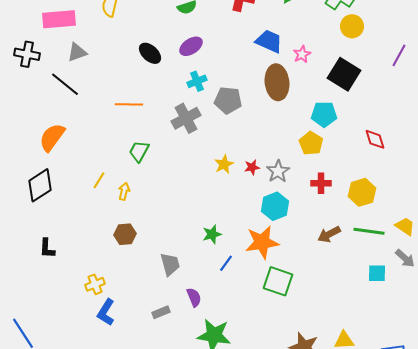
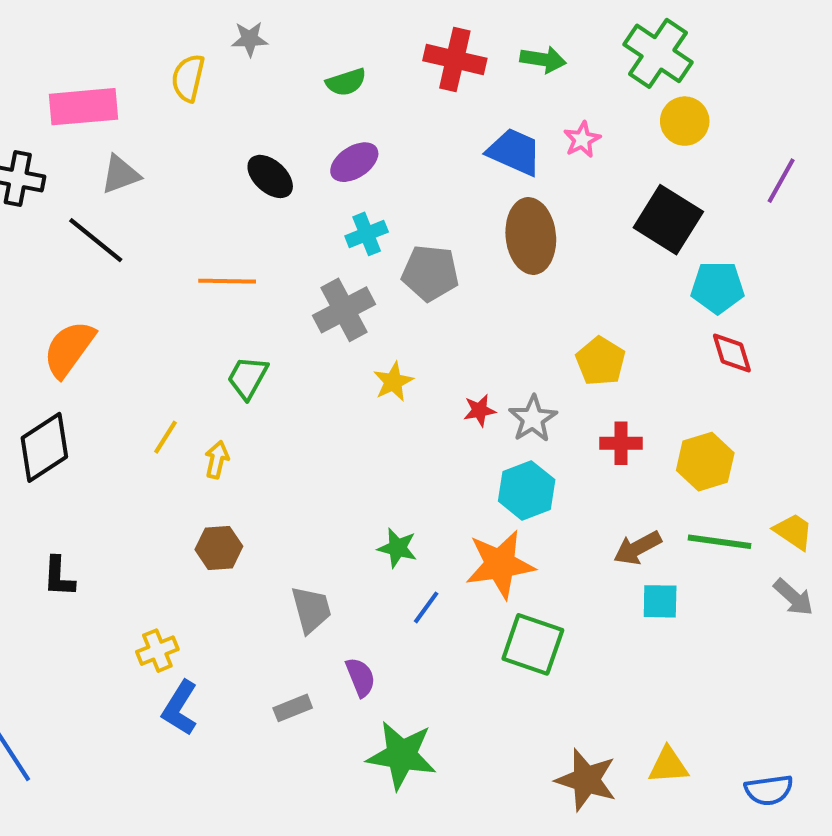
pink star: (302, 54) -> (582, 140), moved
cyan pentagon: (324, 114) -> (718, 287), moved
yellow star: (224, 164) -> (393, 382), moved
green star: (212, 234) -> (397, 548), turned 30
cyan square: (377, 273) -> (660, 601), moved

